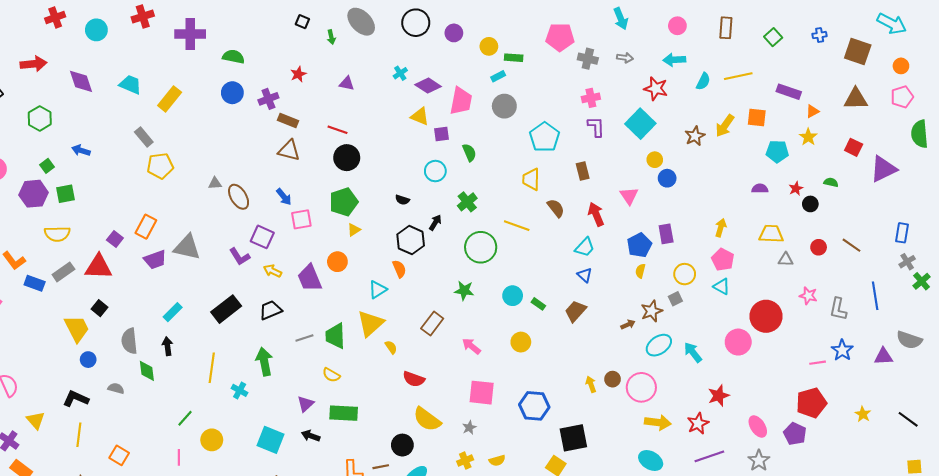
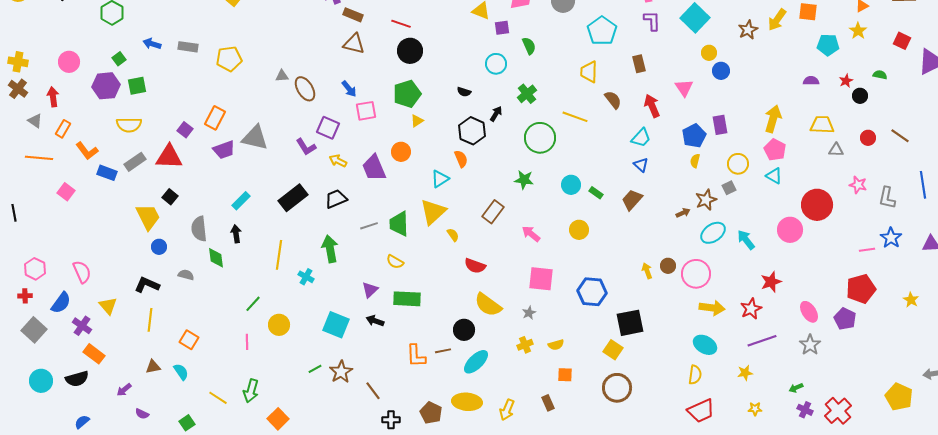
gray rectangle: (144, 137) -> (188, 47), moved, turned -42
yellow arrow: (721, 228) -> (773, 119), size x1.5

